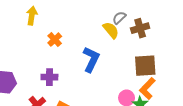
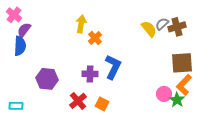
yellow arrow: (32, 16) -> (81, 24), moved
gray semicircle: (119, 18) -> (162, 24), moved
blue L-shape: (91, 59) -> (113, 67), moved

